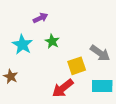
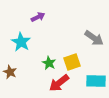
green star: (52, 41) -> (49, 63), moved
gray arrow: (100, 53) -> (94, 38), moved

